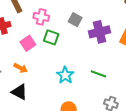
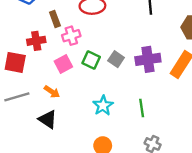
pink cross: (41, 17) -> (71, 36), moved, turned -35
gray square: (75, 20) -> (116, 59), moved
green line: (98, 74) -> (142, 108), turned 56

